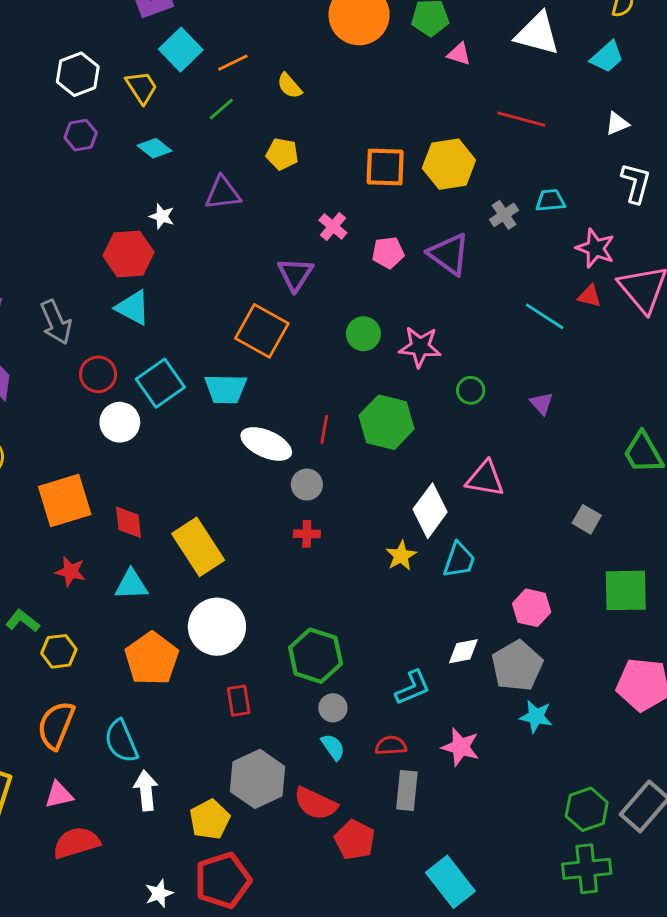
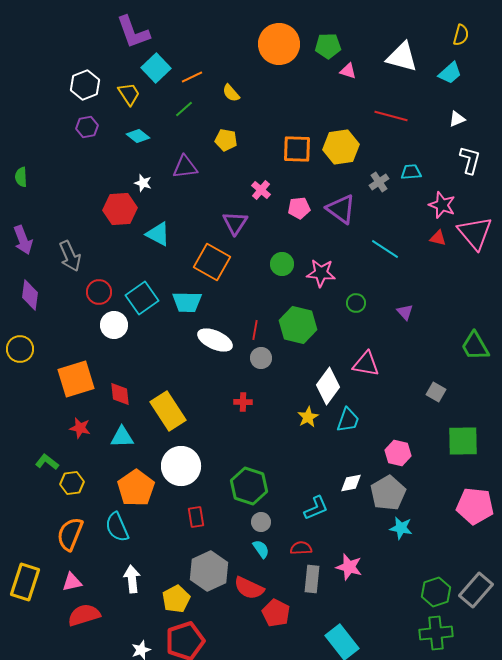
cyan triangle: (133, 308) -> (158, 234), moved
cyan line: (545, 316) -> (385, 249), moved
gray circle: (307, 485) -> (261, 358), moved
cyan semicircle: (121, 741) -> (117, 527), moved
pink star: (461, 747) -> (349, 567), moved

